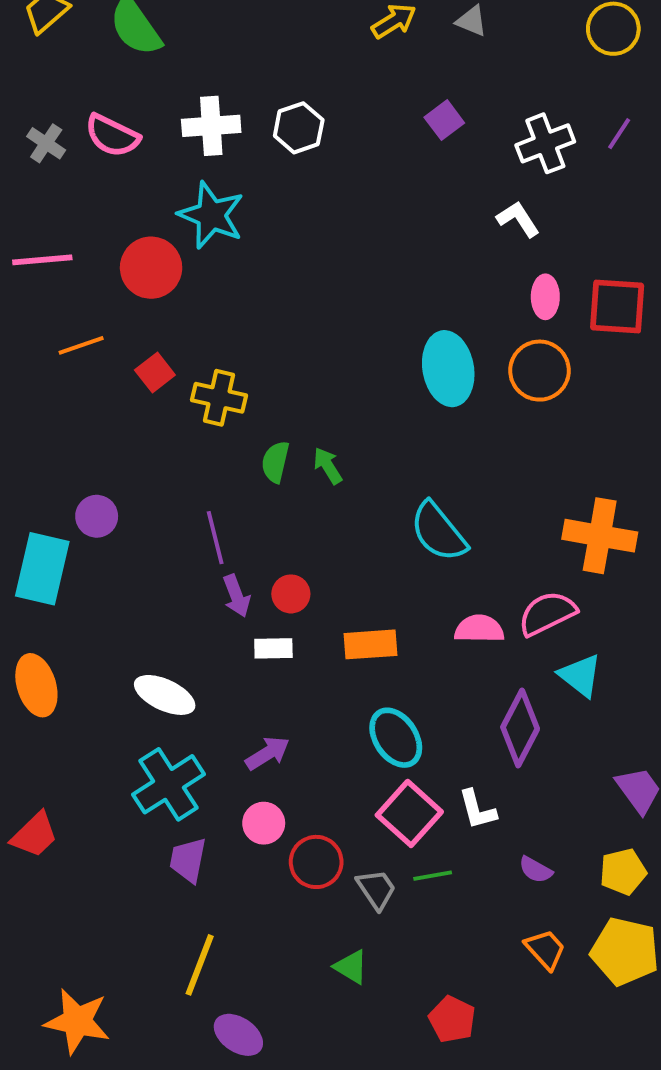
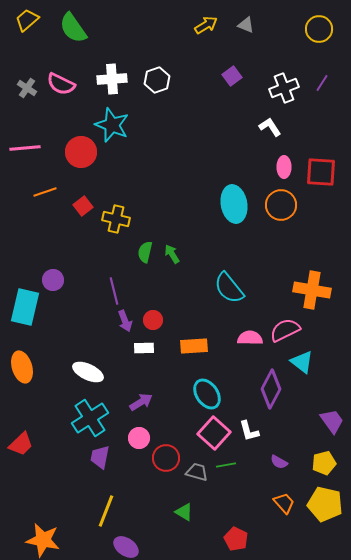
gray trapezoid: (376, 889) -> (197, 472), turned -40

